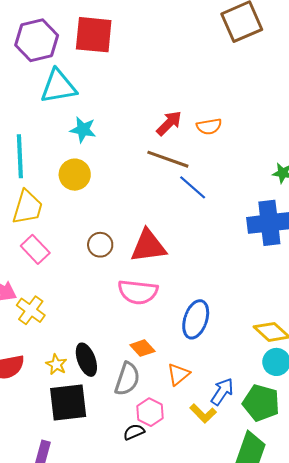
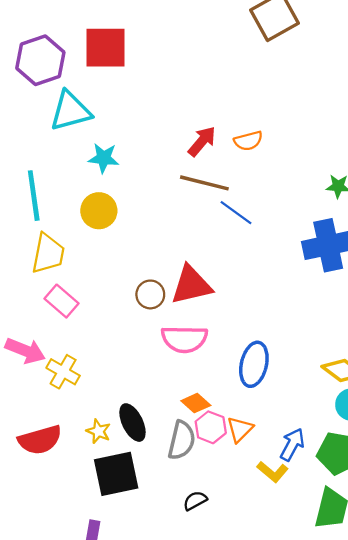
brown circle: (100, 245) -> (150, 294), moved
pink hexagon: (150, 412) -> (211, 427), moved

